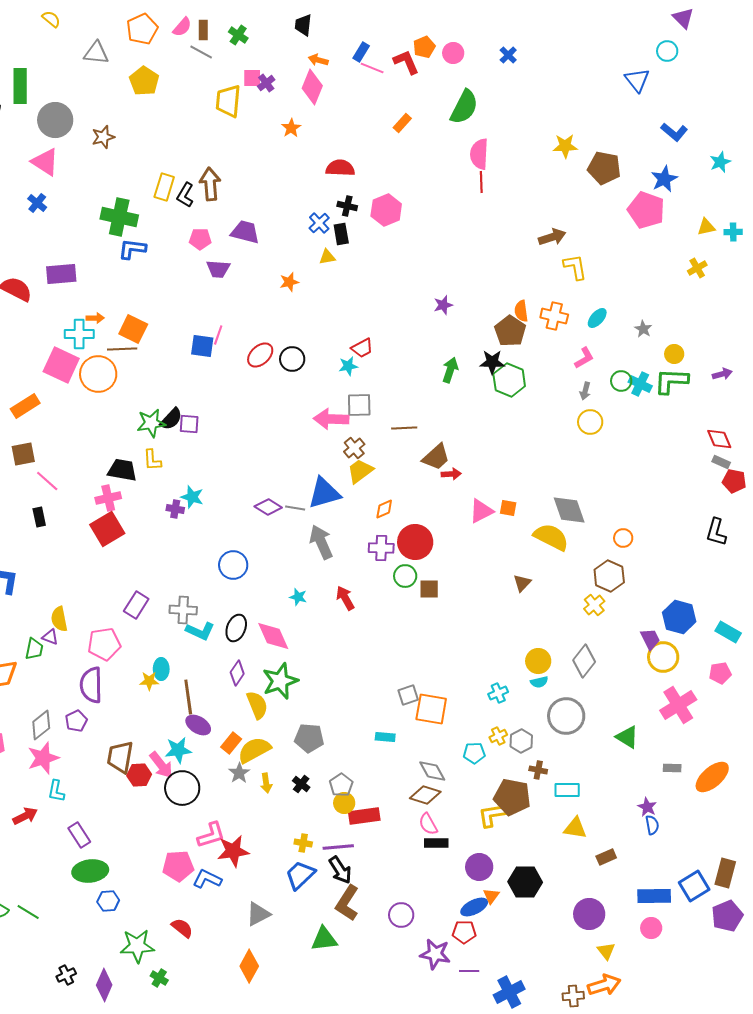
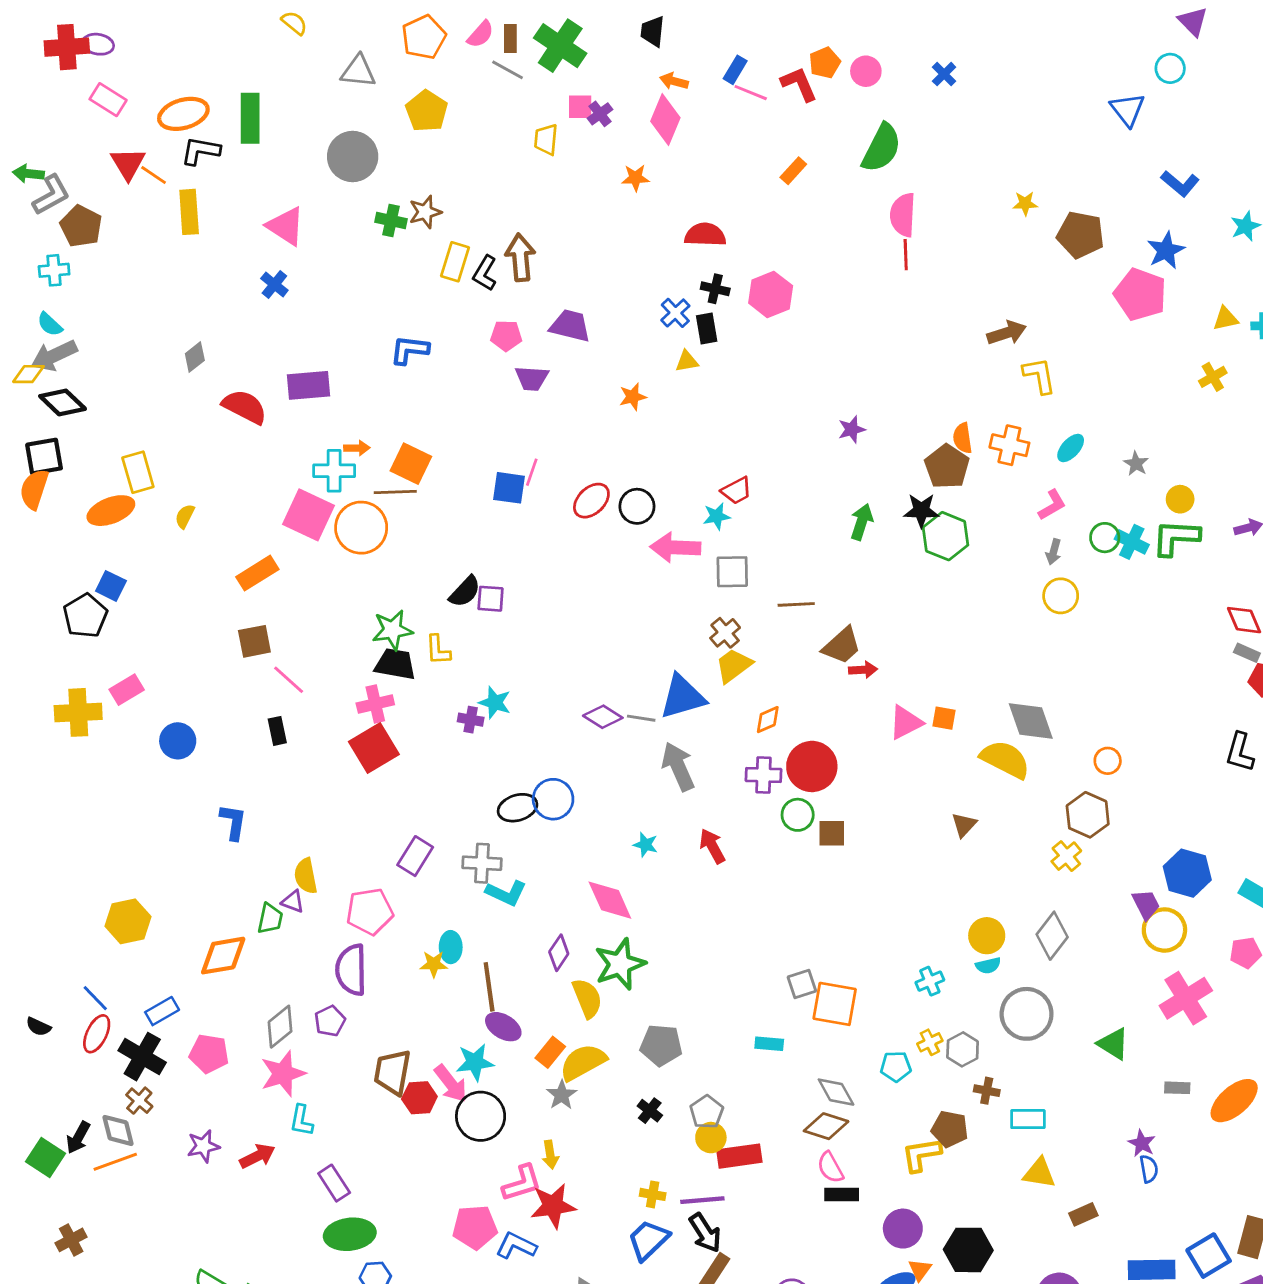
green cross: (238, 35) -> (560, 46), size x1.8
yellow trapezoid: (228, 101) -> (546, 139), size x0.7
gray circle: (55, 120) -> (353, 157), moved
orange star: (291, 128) -> (636, 178), turned 30
brown star: (103, 137) -> (425, 212), moved
yellow star: (565, 146) -> (1025, 203), size x0.7
green cross: (119, 217) -> (391, 221), moved, size x0.6
pink arrow: (331, 419) -> (675, 548), moved
green star: (151, 423) -> (392, 630), moved
black ellipse: (236, 628) -> (518, 808), moved, turned 52
yellow arrow: (266, 783) -> (550, 1155), moved
brown pentagon: (512, 797) -> (950, 1129), size x0.7

